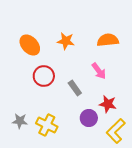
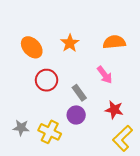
orange star: (66, 41) -> (70, 43), turned 30
purple circle: (89, 118) -> (76, 115), moved

